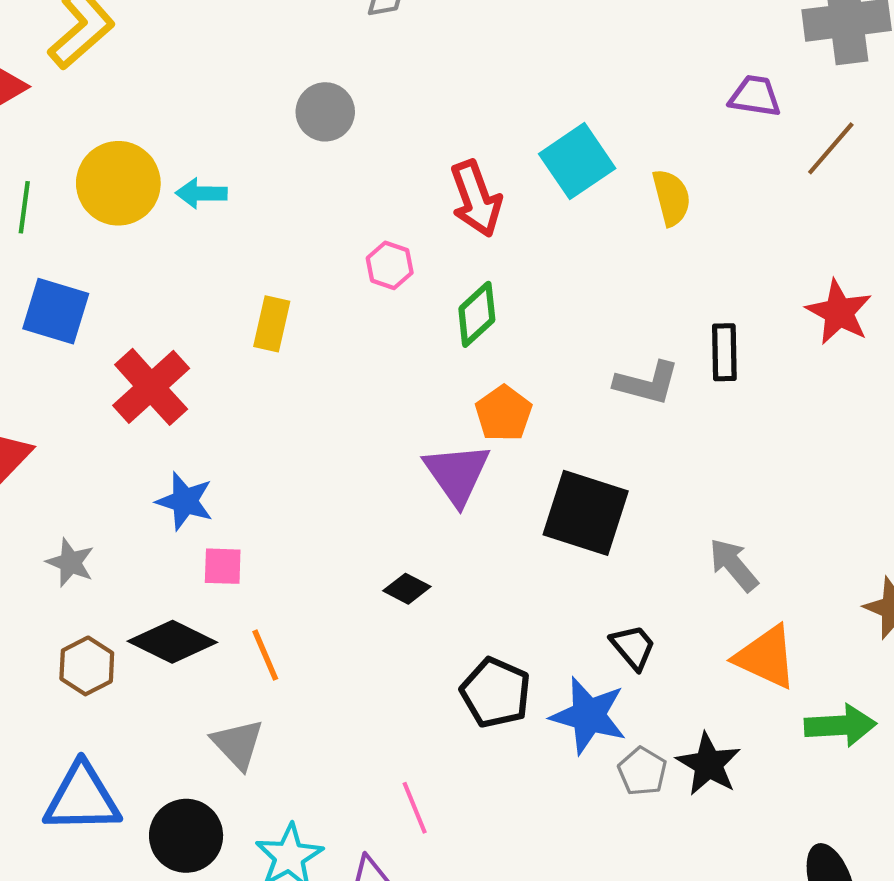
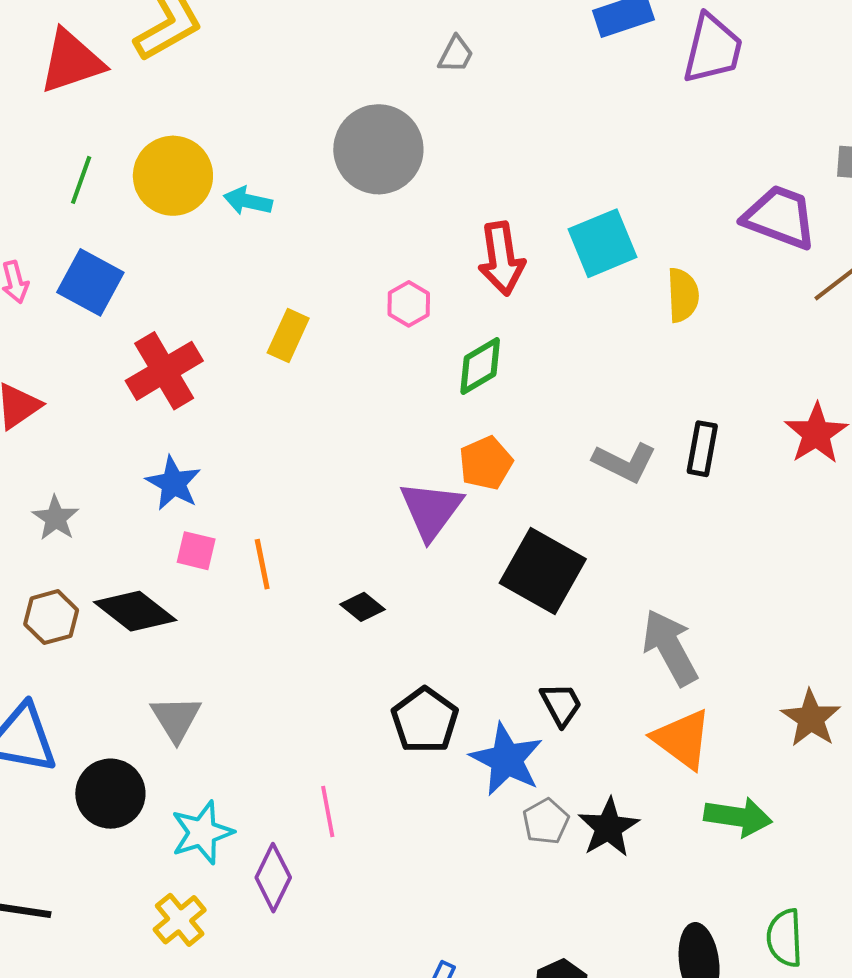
purple trapezoid: (755, 96) -> (780, 217), size x1.5
gray circle: (325, 112) -> (378, 149), size x1.6
gray arrow: (734, 565) -> (670, 648), size x1.4
orange line: (265, 655) -> (262, 564), moved

